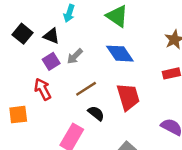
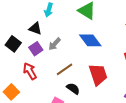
black square: (22, 34) -> (13, 44), moved
orange square: (18, 115) -> (11, 92), turned -35

